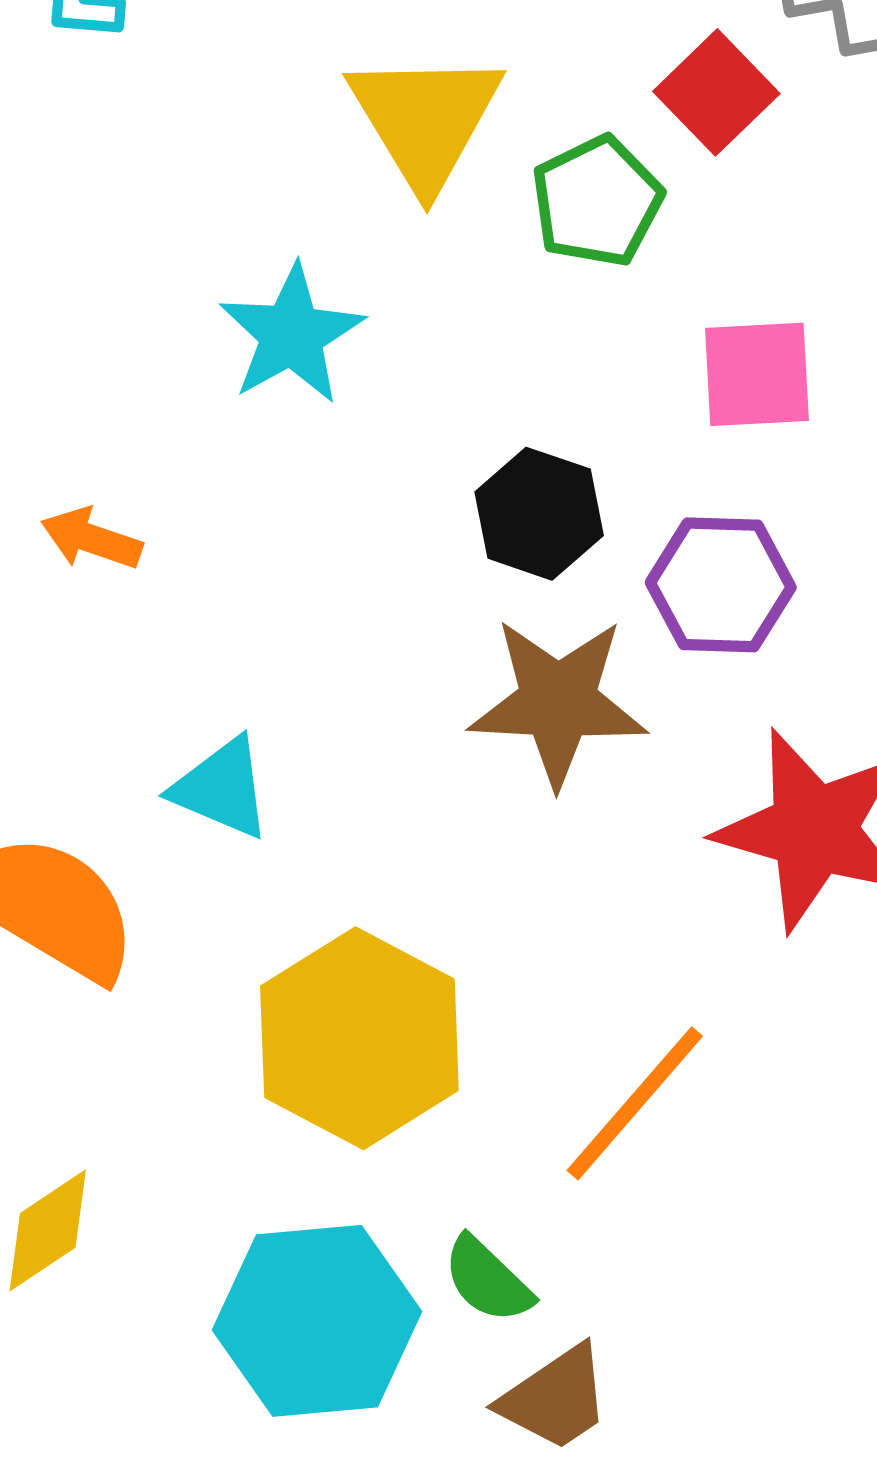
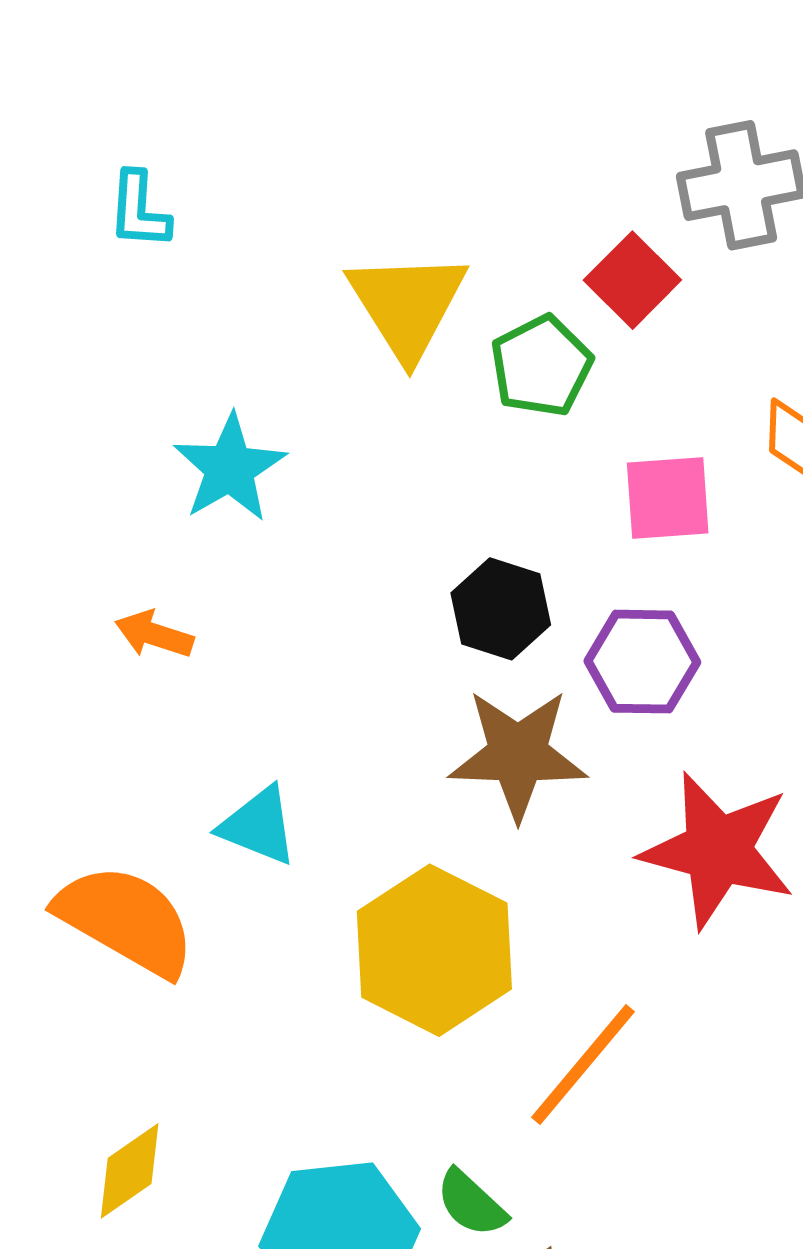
cyan star: (292, 334) -> (230, 468), moved
yellow hexagon: (359, 1038) -> (434, 950), moved

